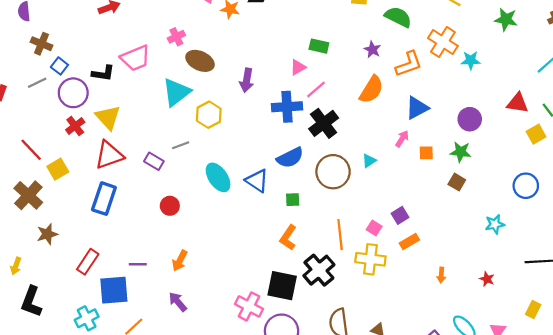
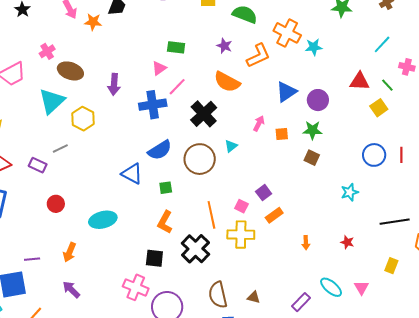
orange semicircle: (371, 90) -> (227, 82), turned 92
blue triangle: (417, 108) -> (286, 92), moved
black cross: (324, 123) -> (204, 114), moved
cyan ellipse: (218, 177) -> (103, 220), moved, turned -64
black square: (282, 286) -> (154, 258), moved, size x0.7

